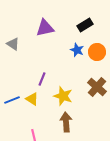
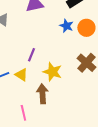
brown arrow: (66, 122) -> (42, 94), moved

